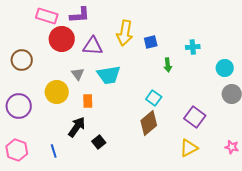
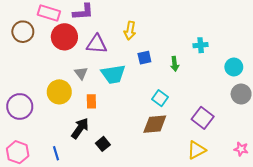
yellow arrow: (125, 33) -> (130, 31), size x0.7
blue square: (151, 42) -> (144, 58), moved
brown circle: (22, 60) -> (23, 32), moved
brown diamond: (149, 123) -> (155, 124), turned 35

